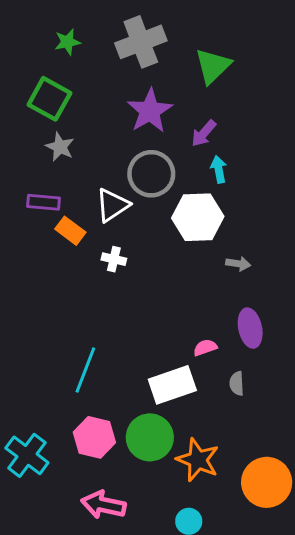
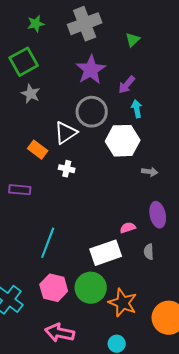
green triangle: (213, 66) -> (133, 40), size x0.6
green square: (49, 99) -> (24, 62), turned 32
purple rectangle: (43, 202) -> (20, 190), moved

